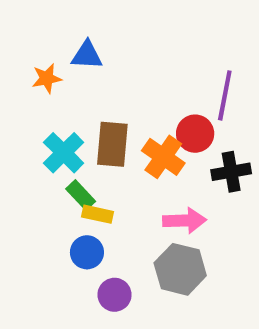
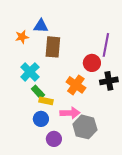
brown rectangle: (112, 144) -> (53, 47), moved
orange cross: (163, 157) -> (76, 85), moved
pink arrow: (184, 221) -> (70, 113), moved

